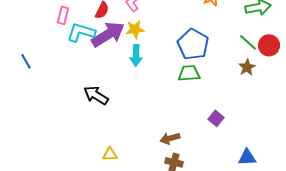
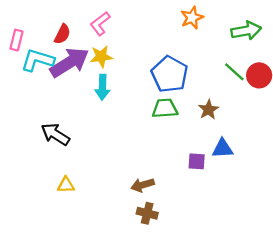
brown star: (247, 67) -> (208, 110), moved
purple square: (216, 118) -> (197, 161), turned -35
yellow triangle: (110, 154) -> (66, 185), moved
blue triangle: (247, 157) -> (223, 148), moved

